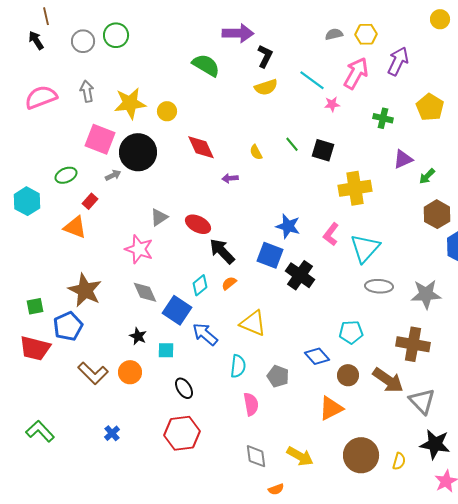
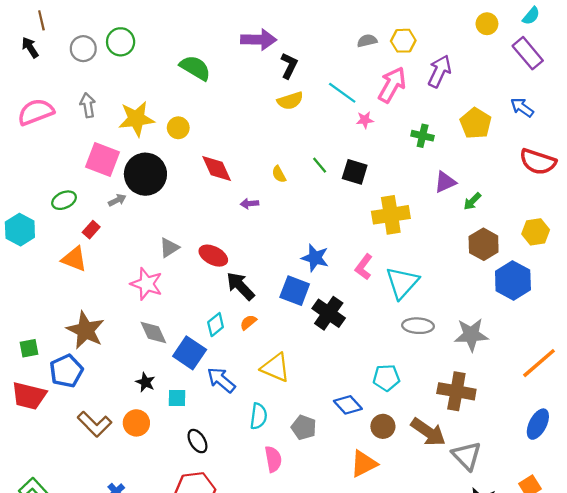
green semicircle: (206, 65) -> (195, 68), moved

